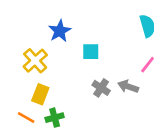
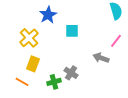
gray cross: (101, 88) -> (71, 73), moved
green cross: (55, 118) -> (54, 82), moved

